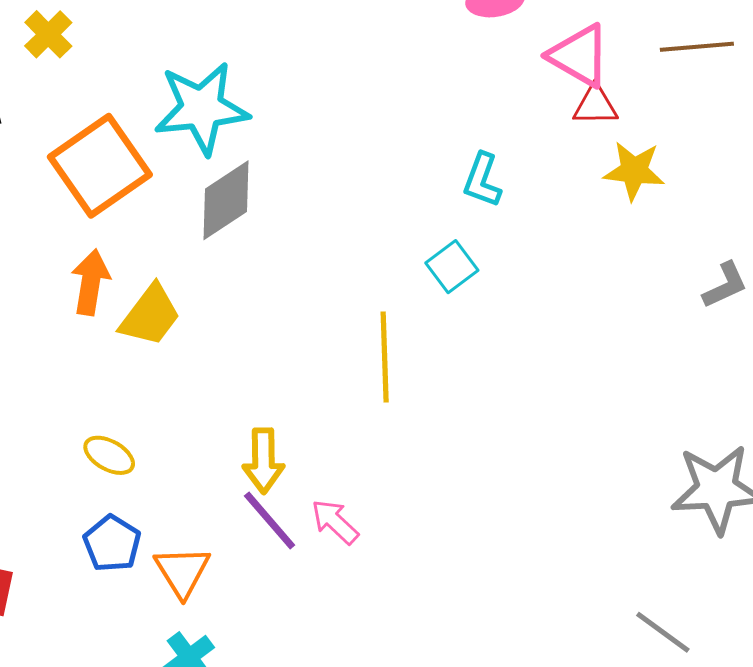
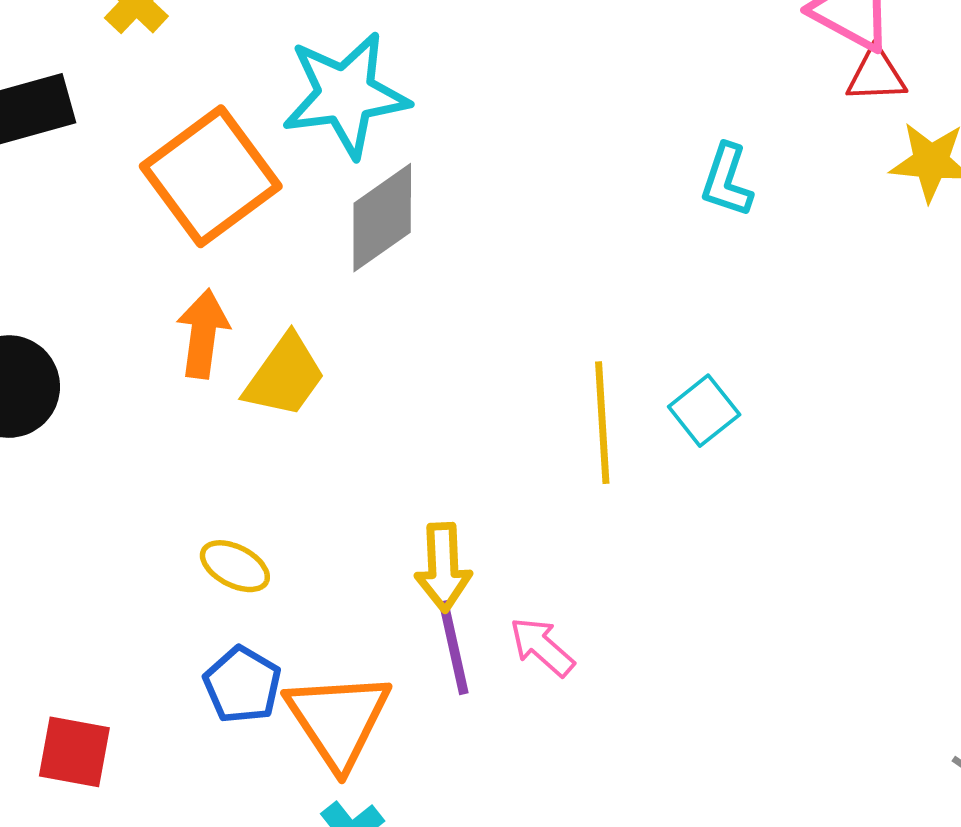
cyan square: (452, 267) -> (704, 411), moved
purple line: (270, 520) -> (454, 648), turned 30
orange triangle: (182, 572) -> (338, 720), size x1.4

